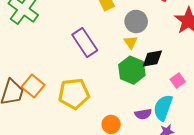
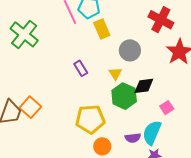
yellow triangle: (131, 42) -> (115, 74), moved
purple rectangle: (85, 43) -> (81, 68), size x0.6
yellow pentagon: (74, 94) -> (90, 119), moved

